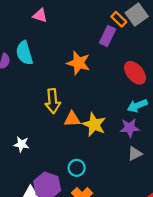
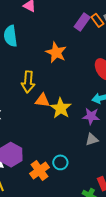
purple rectangle: (107, 36) -> (82, 22), moved
cyan circle: (77, 168) -> (60, 162), moved

